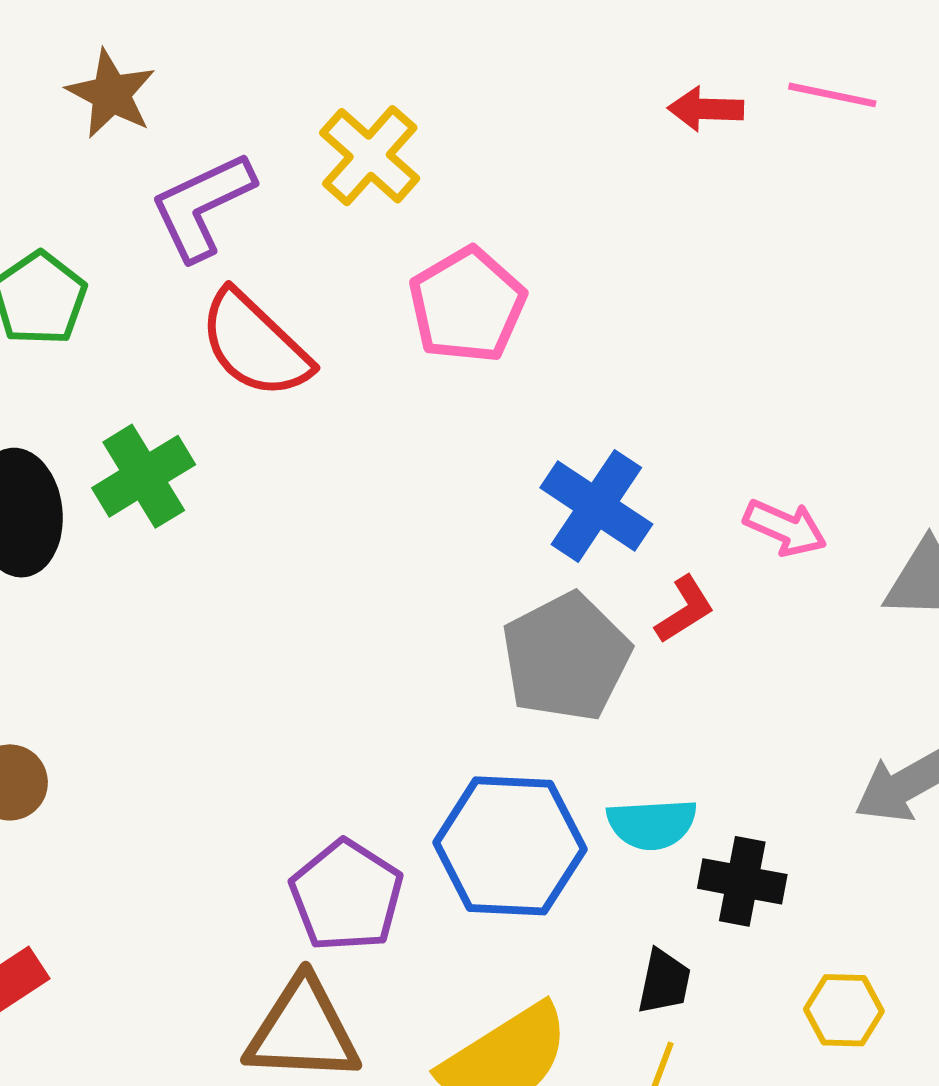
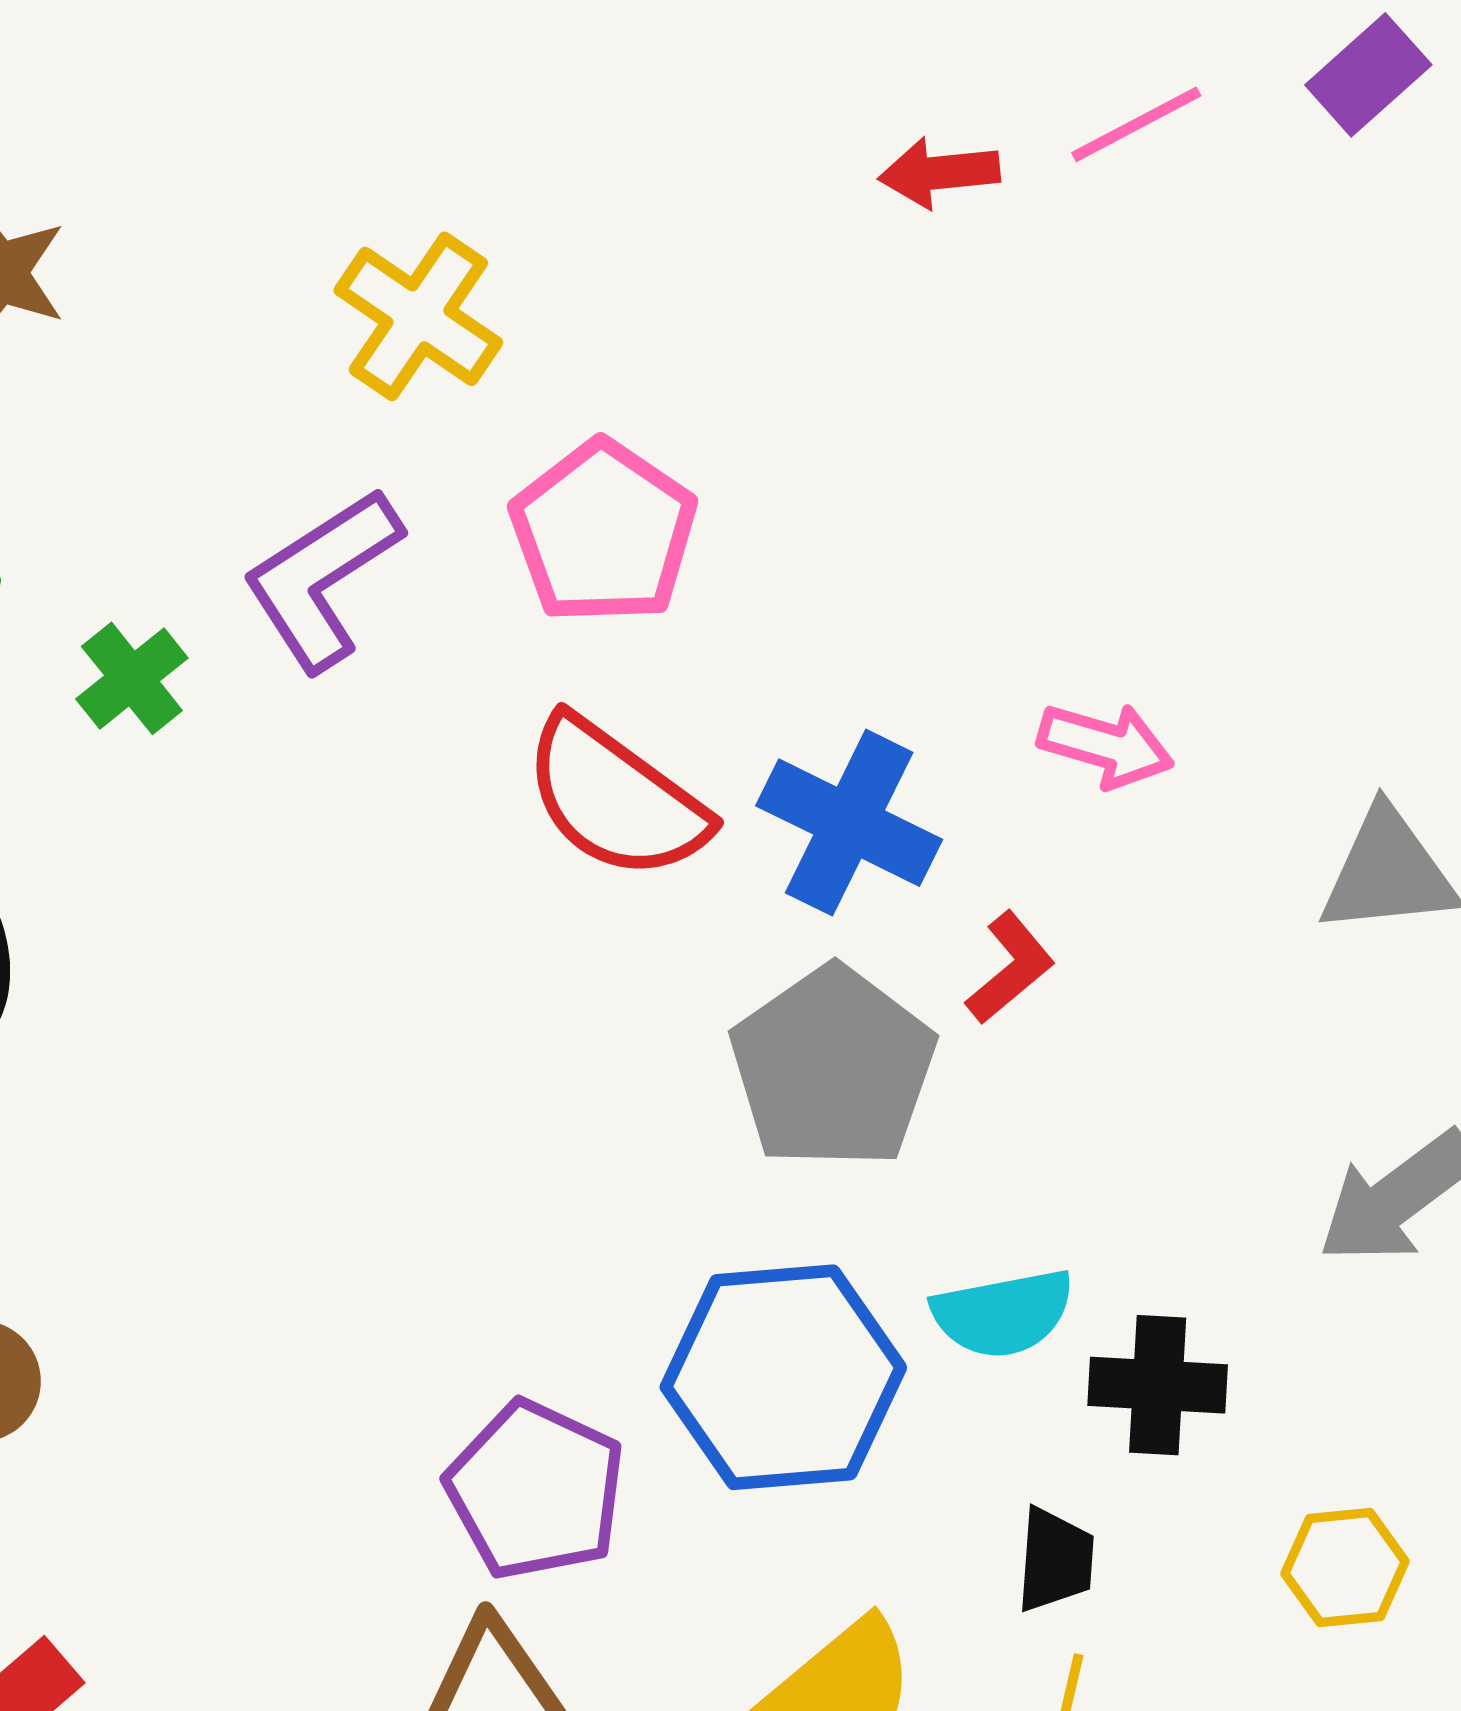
pink line: (832, 95) -> (1136, 124), turned -32
purple L-shape: (202, 206) -> (322, 579), moved
red semicircle: (255, 344) -> (615, 799), moved
green cross: (144, 476) -> (132, 678), moved, size x0.7
pink arrow: (785, 528) -> (1106, 745), moved

